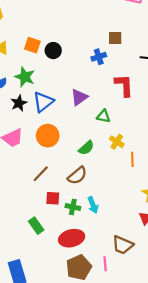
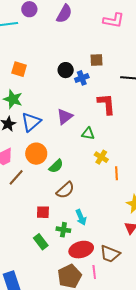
black circle: (53, 51) -> (66, 70), moved
green semicircle: (86, 148) -> (56, 166), moved
brown line: (41, 174) -> (16, 177), moved
green cross: (73, 207) -> (63, 230), moved
green rectangle: (36, 226) -> (41, 242), moved
red ellipse: (72, 238) -> (81, 250), moved

